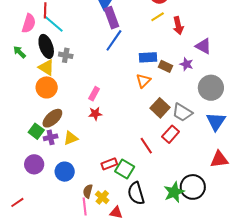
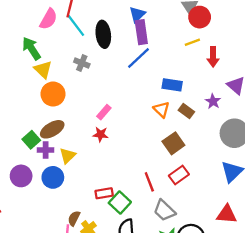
black ellipse: (46, 46) -> (103, 34), moved
green arrow: (19, 52) -> (31, 48), size x1.5
brown rectangle: (166, 66) -> (186, 111), moved
yellow triangle: (46, 67) -> (43, 70), moved
orange triangle: (143, 81) -> (161, 109), turned -42
gray trapezoid: (182, 112) -> (164, 210), moved
yellow triangle: (71, 138) -> (68, 156), turned -35
blue circle: (65, 172) -> (53, 177), moved

